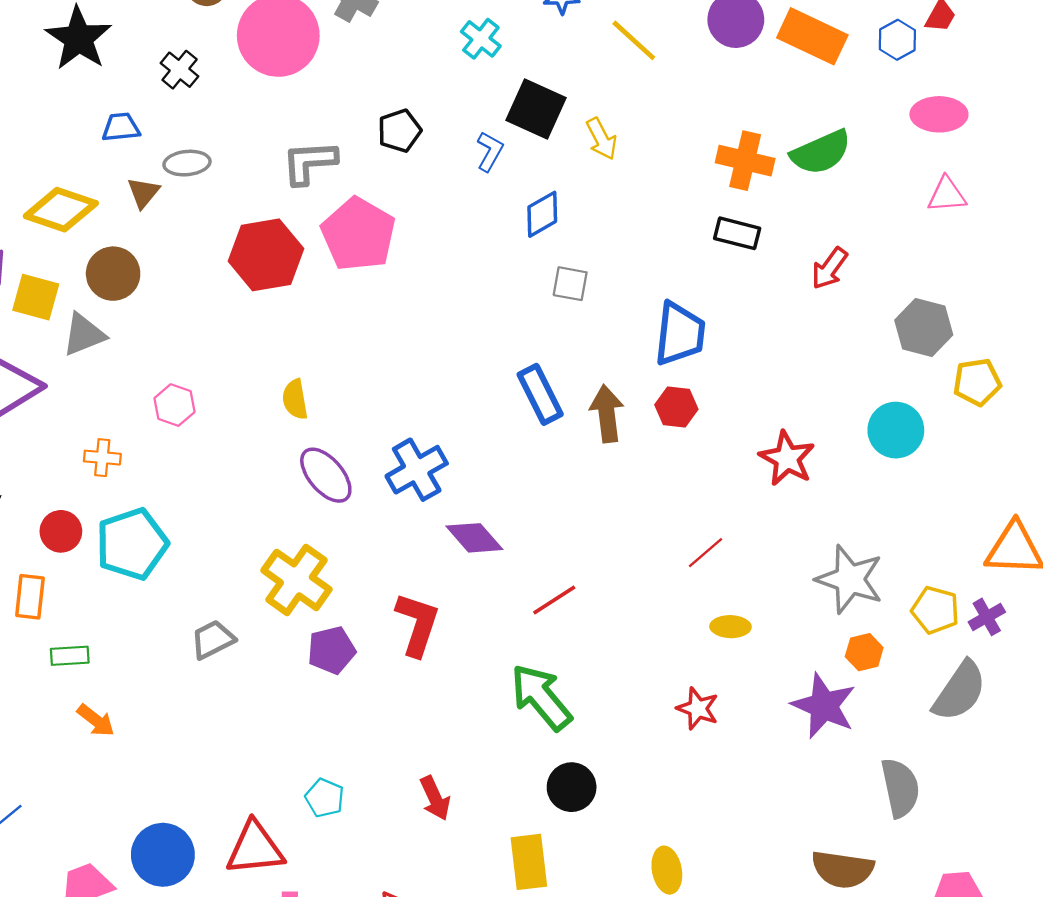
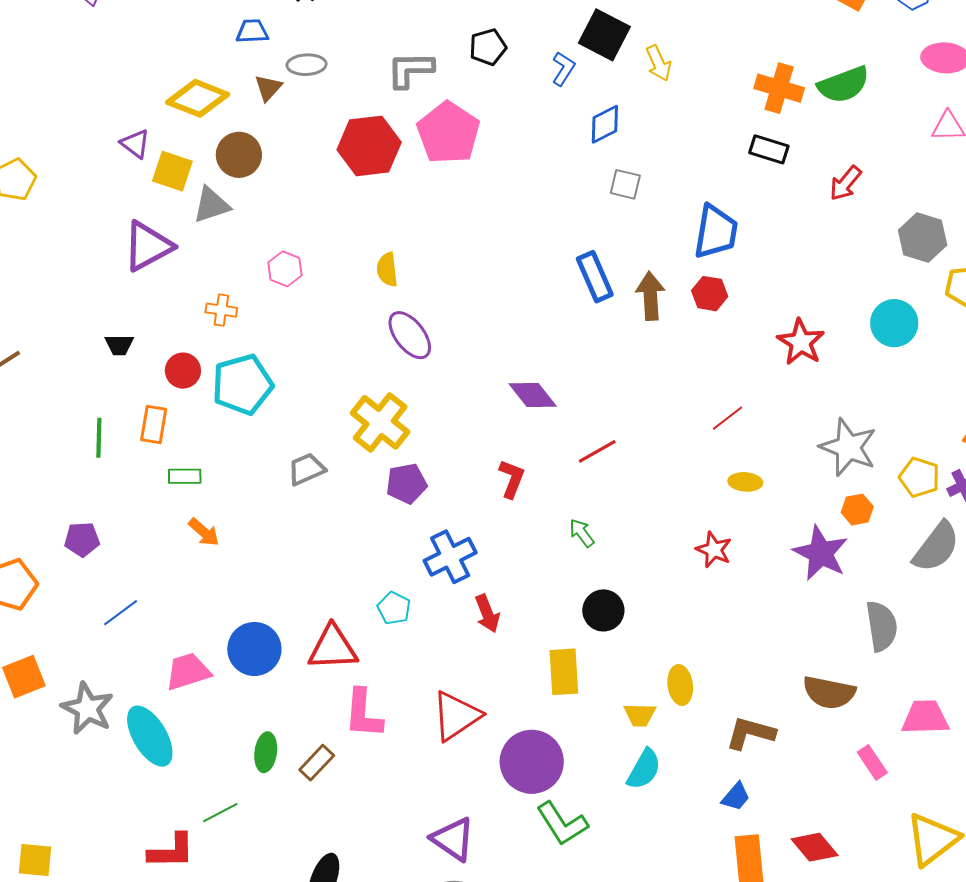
blue cross: (417, 470) -> (450, 557), moved
red L-shape: (417, 624) -> (512, 479), moved, size x0.7
green arrow: (541, 697) -> (582, 533), size x0.5

